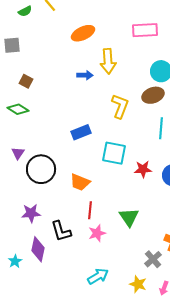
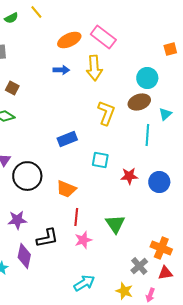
pink rectangle: (145, 30) -> (103, 37), moved, turned 40
blue arrow: (85, 75) -> (61, 70), moved
cyan square: (114, 153) -> (100, 160), size x0.7
black L-shape: (61, 231) -> (47, 238), turned -85

